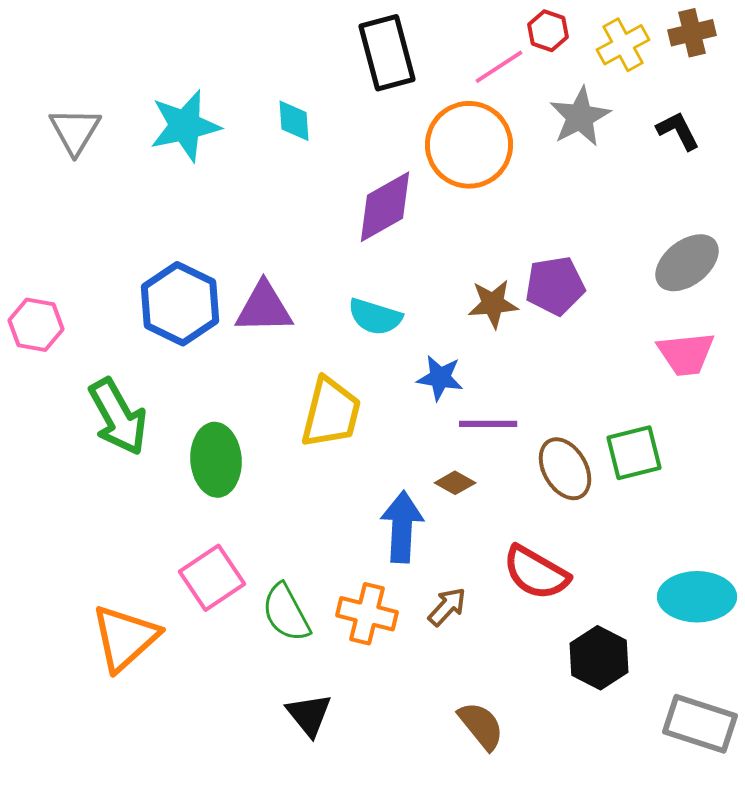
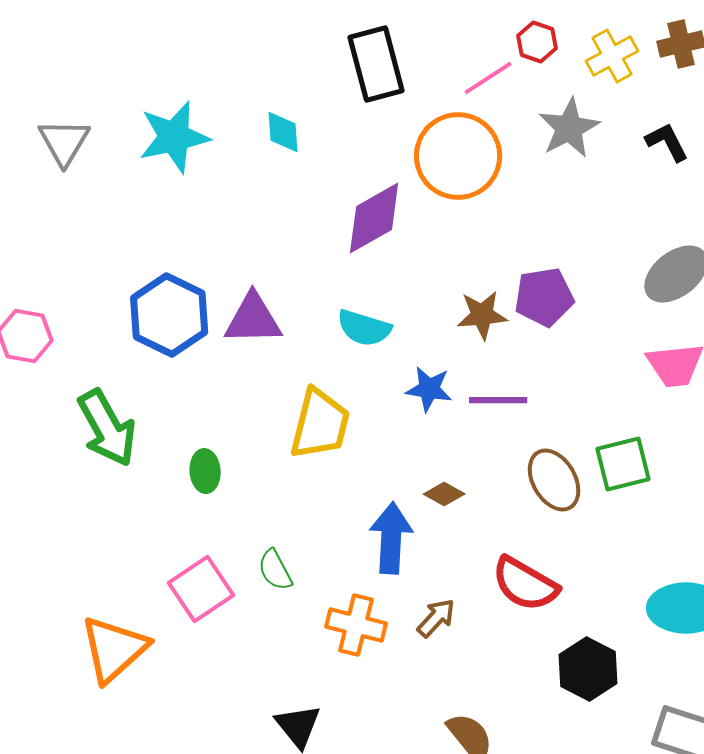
purple line: (488, 424) -> (498, 400), moved
green ellipse: (216, 460) -> (205, 471), size x0.6
green semicircle: (286, 613) -> (275, 570), moved, size x0.7

